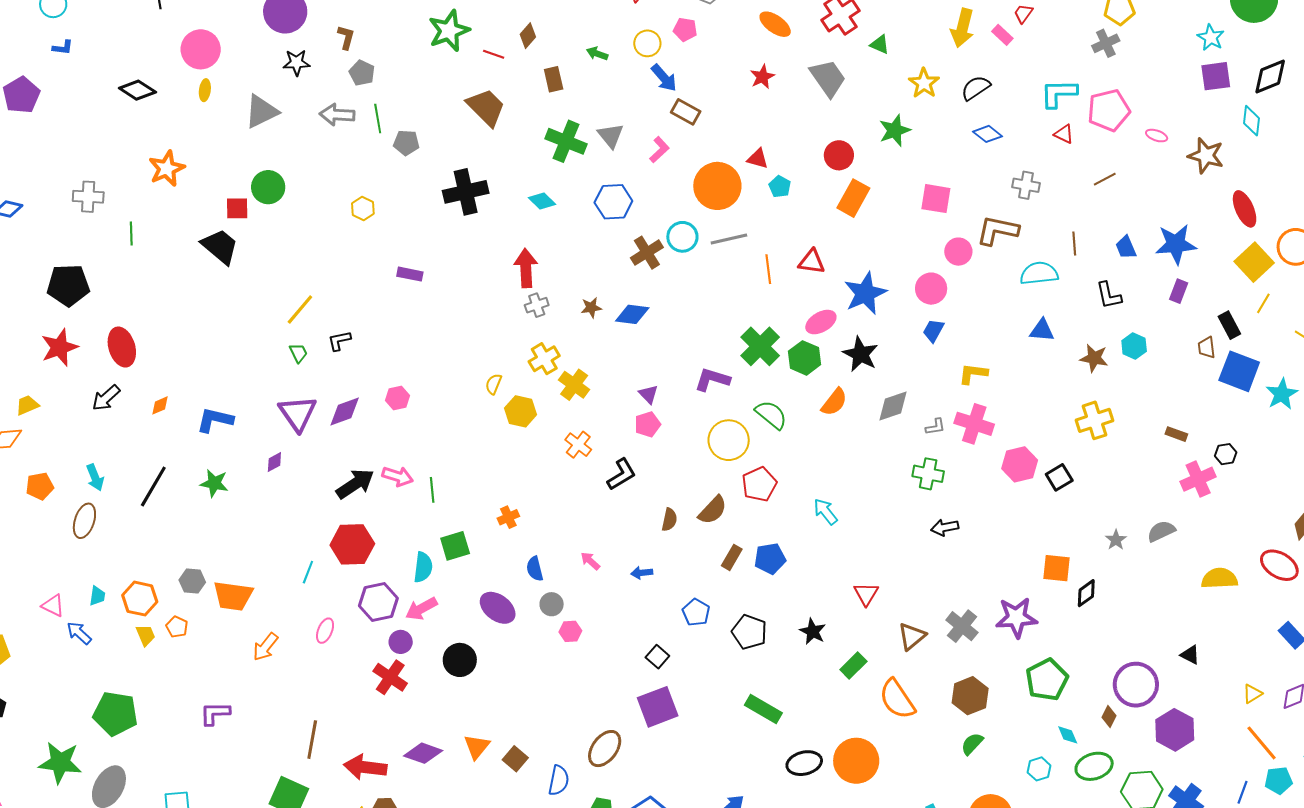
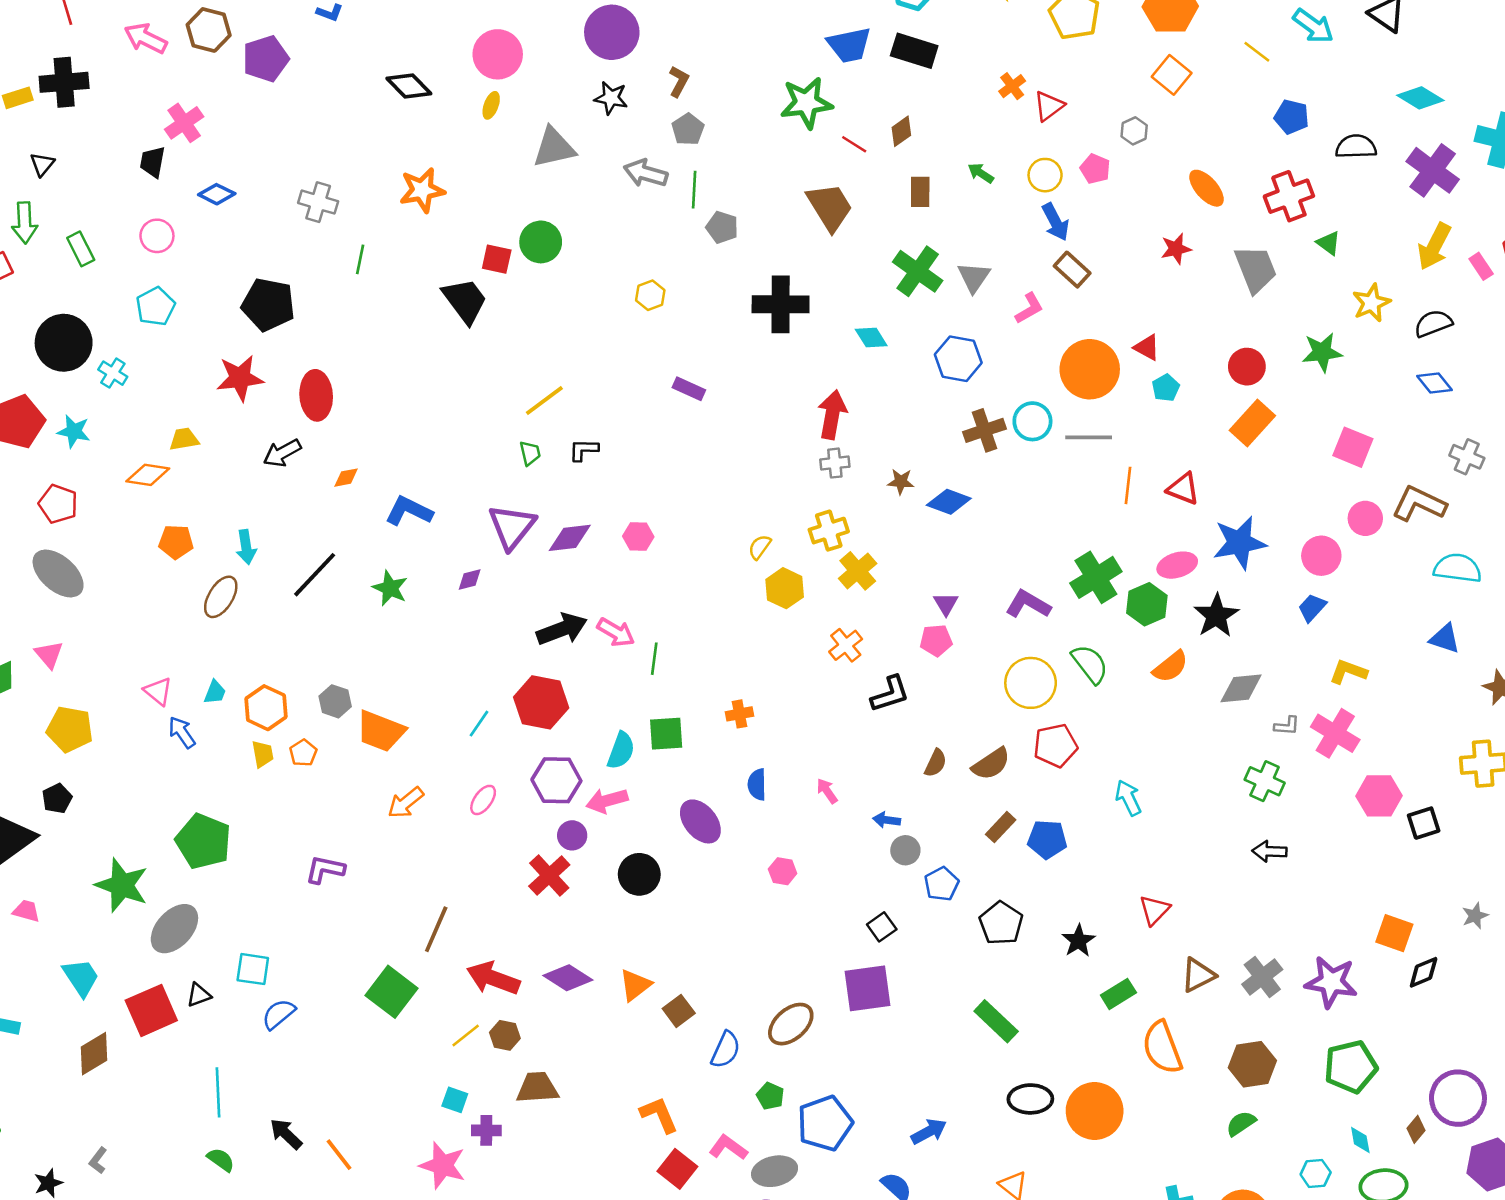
gray circle: (552, 604) -> (905, 850), moved

